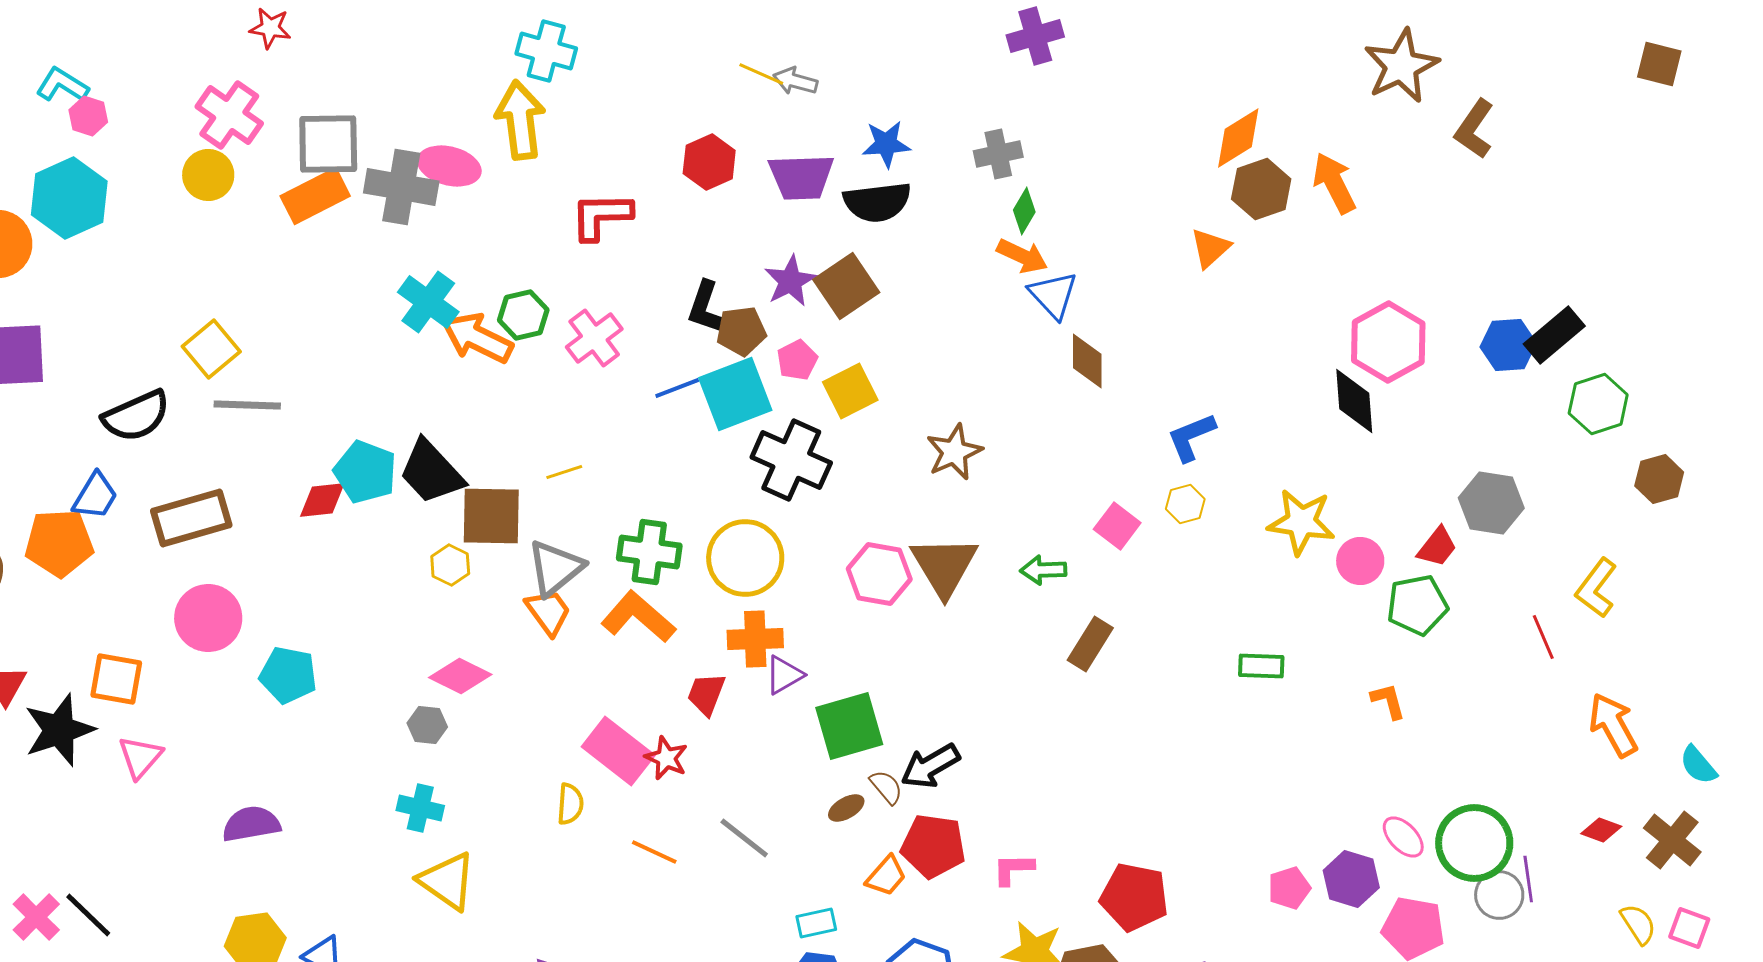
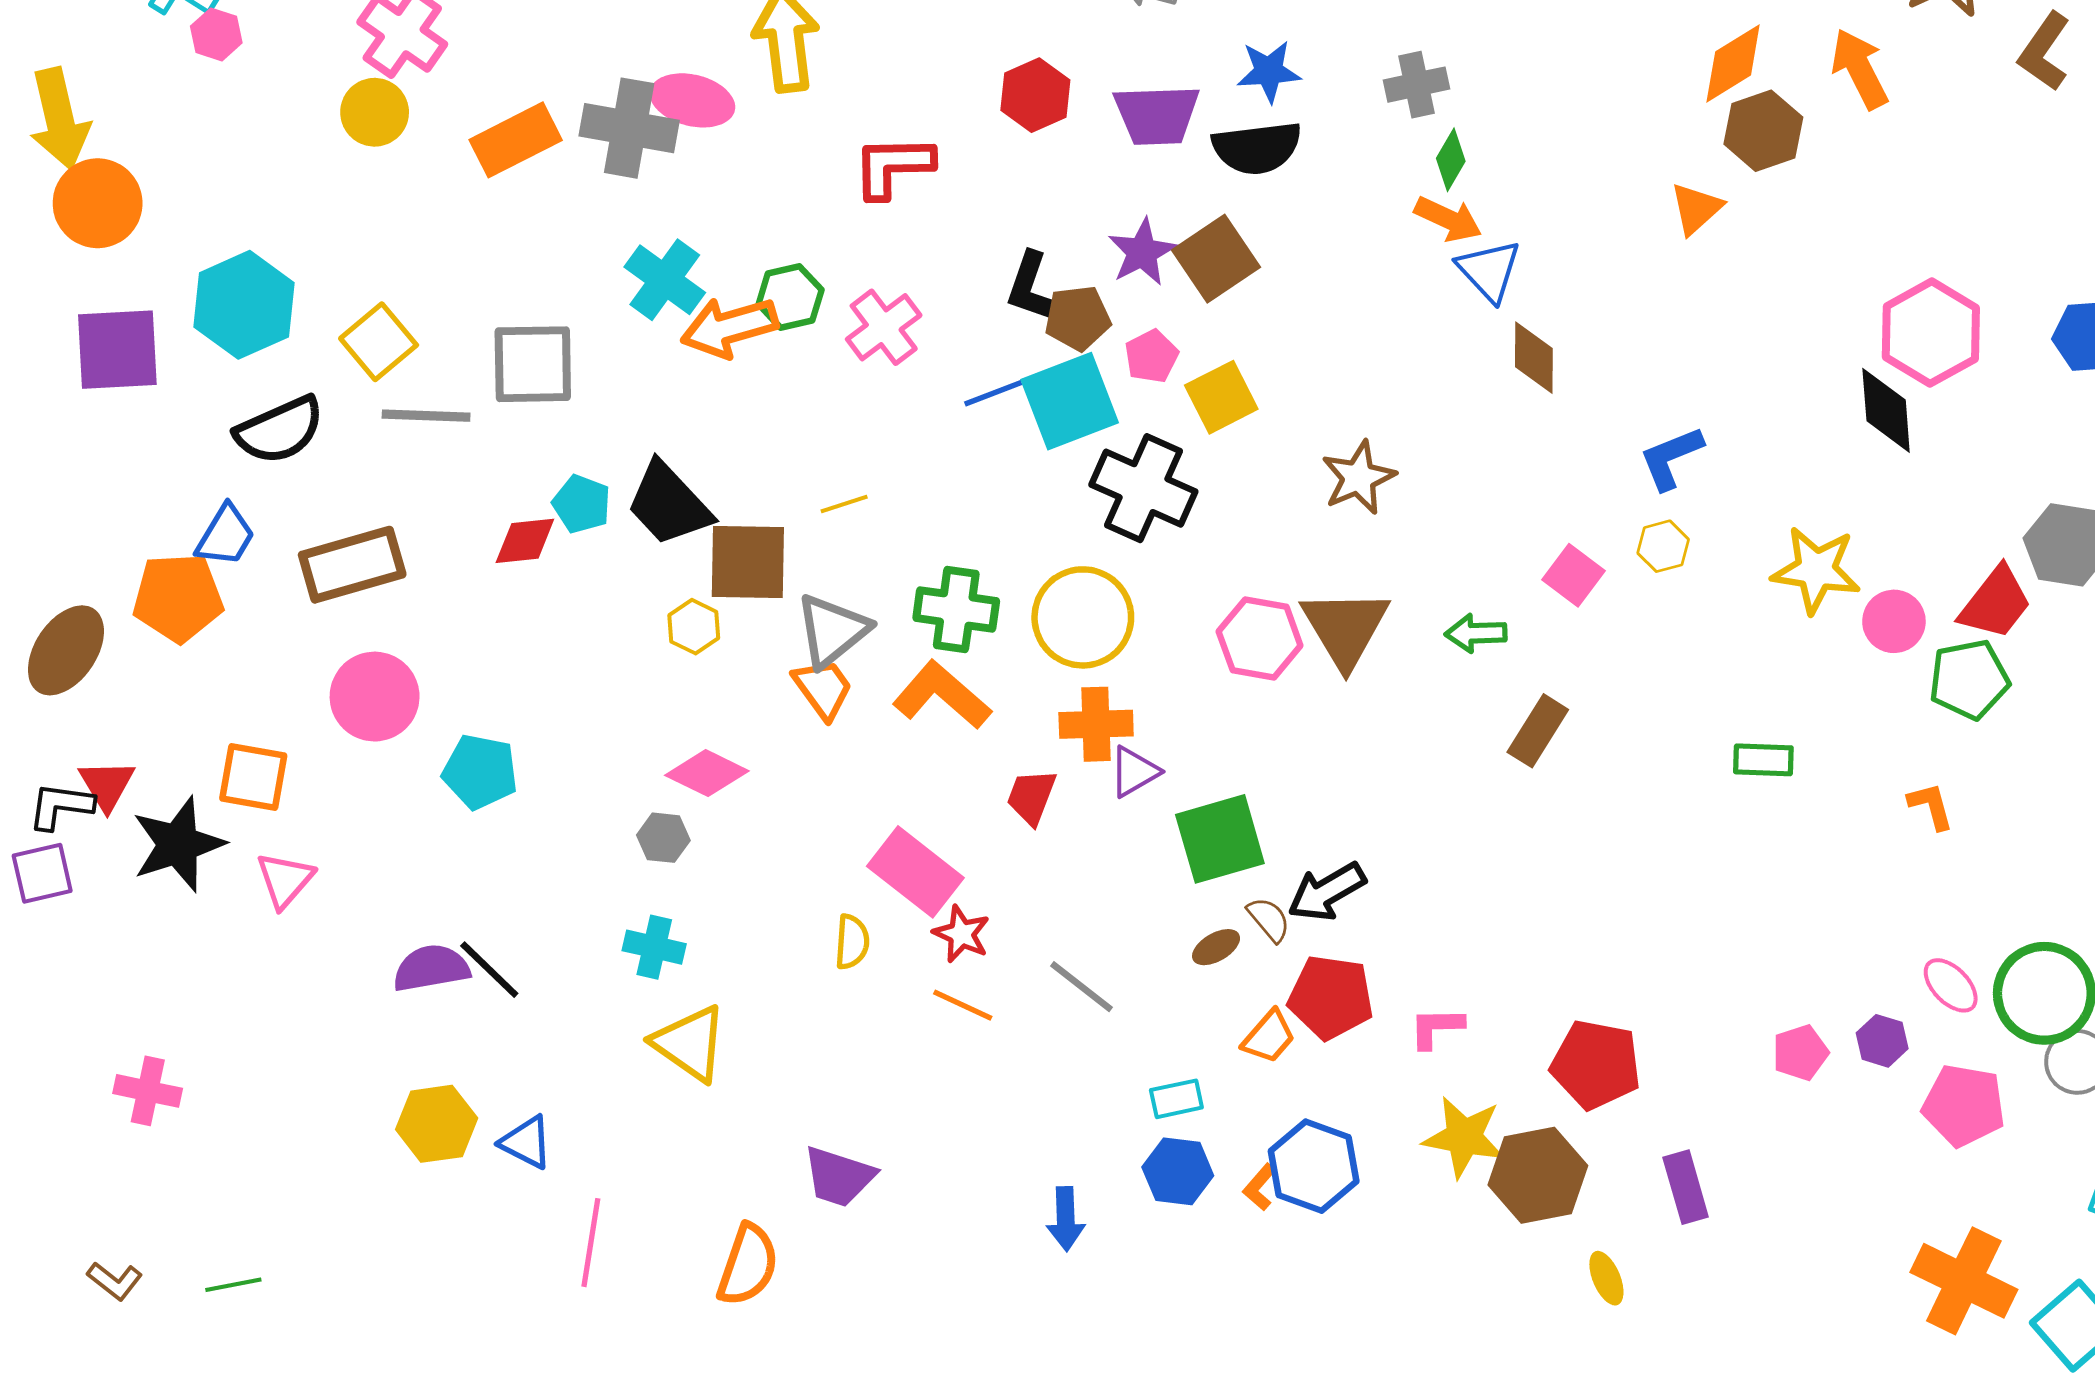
gray square: (328, 144) -> (533, 364), moved
orange arrow: (1334, 183) -> (1860, 69), moved
cyan hexagon: (69, 198) -> (244, 305), moved
orange arrow: (477, 338) -> (729, 327), turned -42
cyan pentagon: (365, 472) -> (582, 504), size x0.7
red trapezoid: (1437, 547) -> (1995, 603), size x1.4
red star: (666, 758) -> (961, 934), moved
purple hexagon: (1351, 879) -> (1882, 1041), size x0.7
black line: (88, 915) -> (489, 970), moved
pink cross: (36, 917) -> (148, 1091), turned -33

